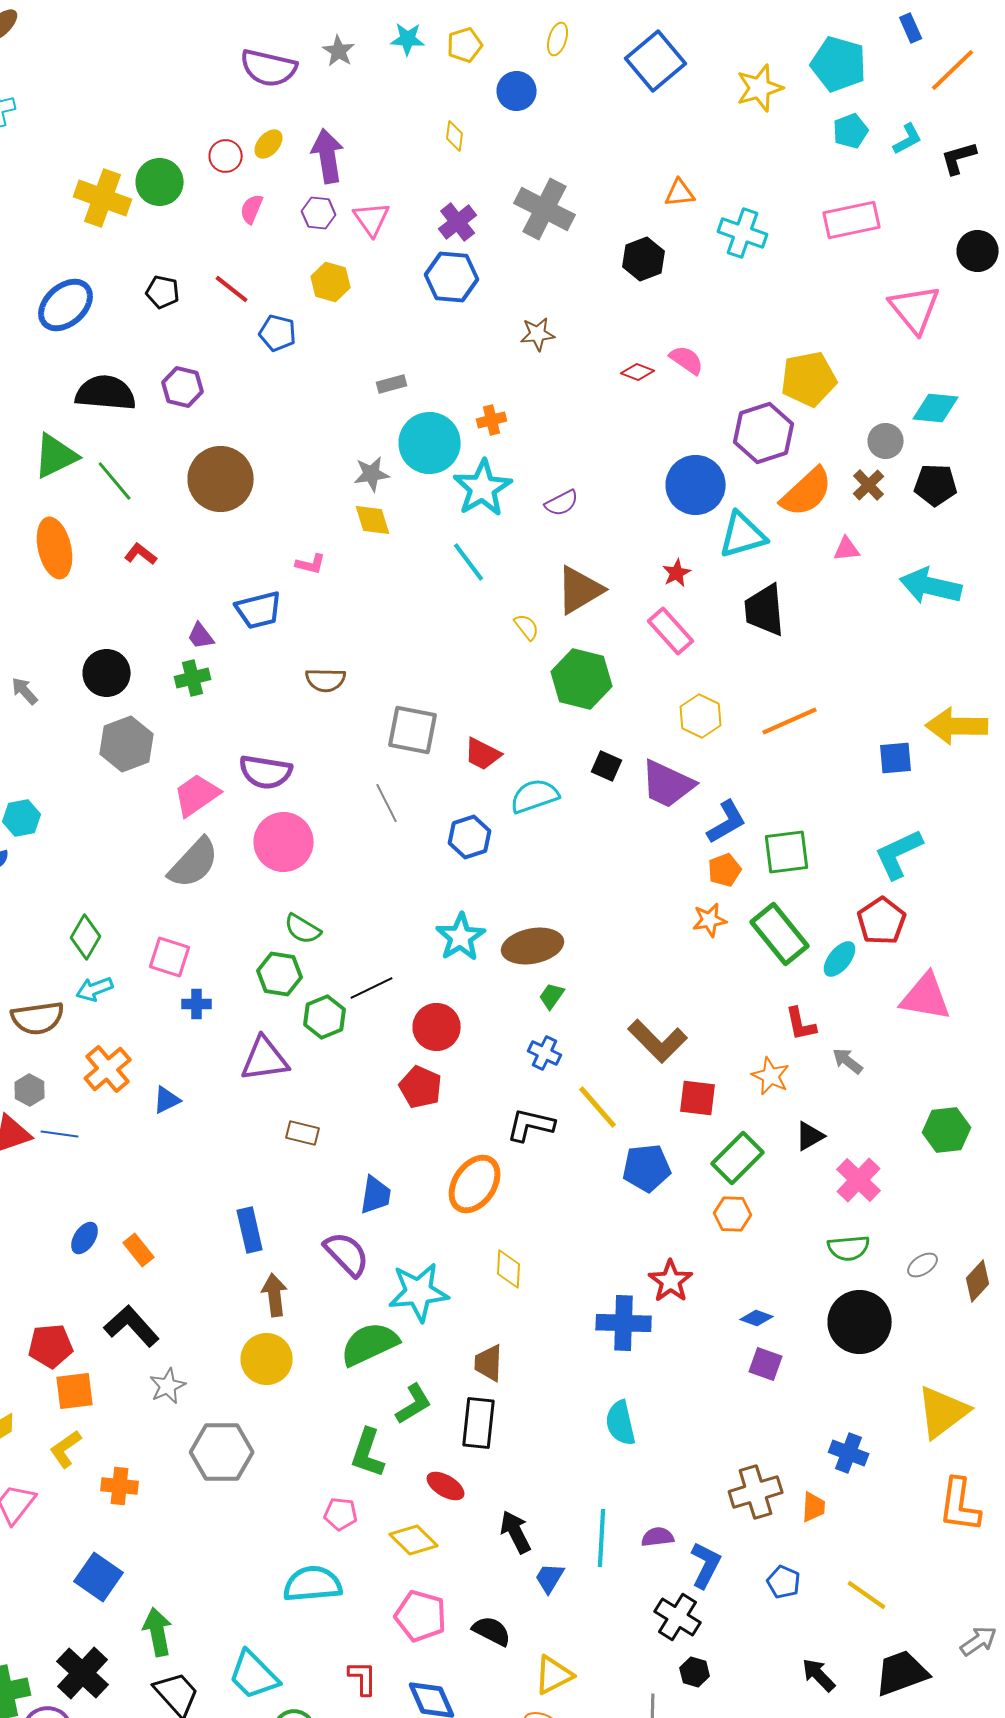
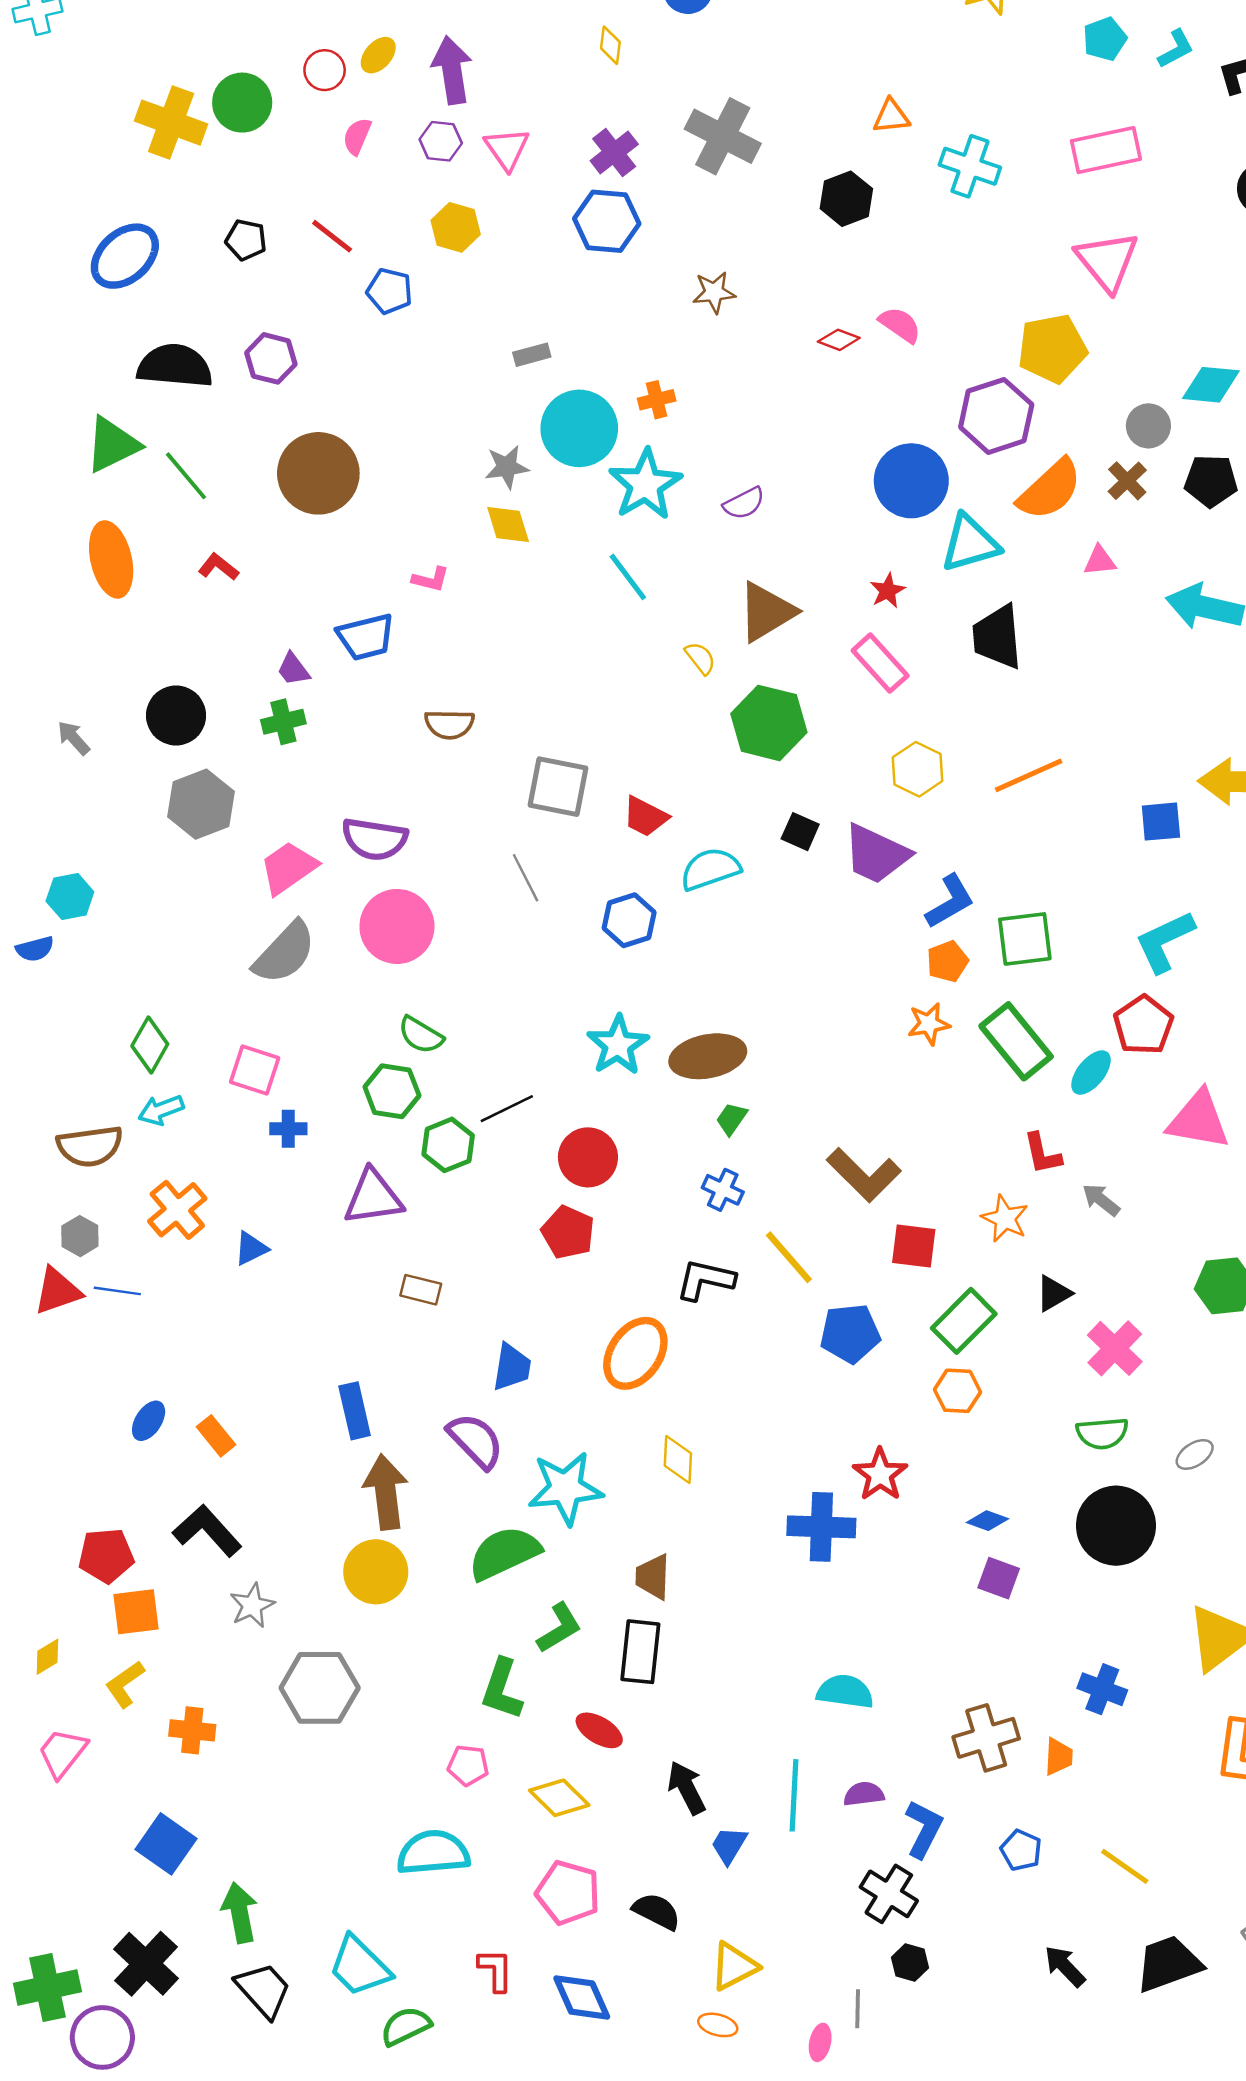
pink triangle: (915, 309) -> (1107, 261), moved
brown arrow: (275, 1295) -> (386, 1492), size x1.4
cyan semicircle: (621, 1423) -> (845, 1692), moved, turned 111

